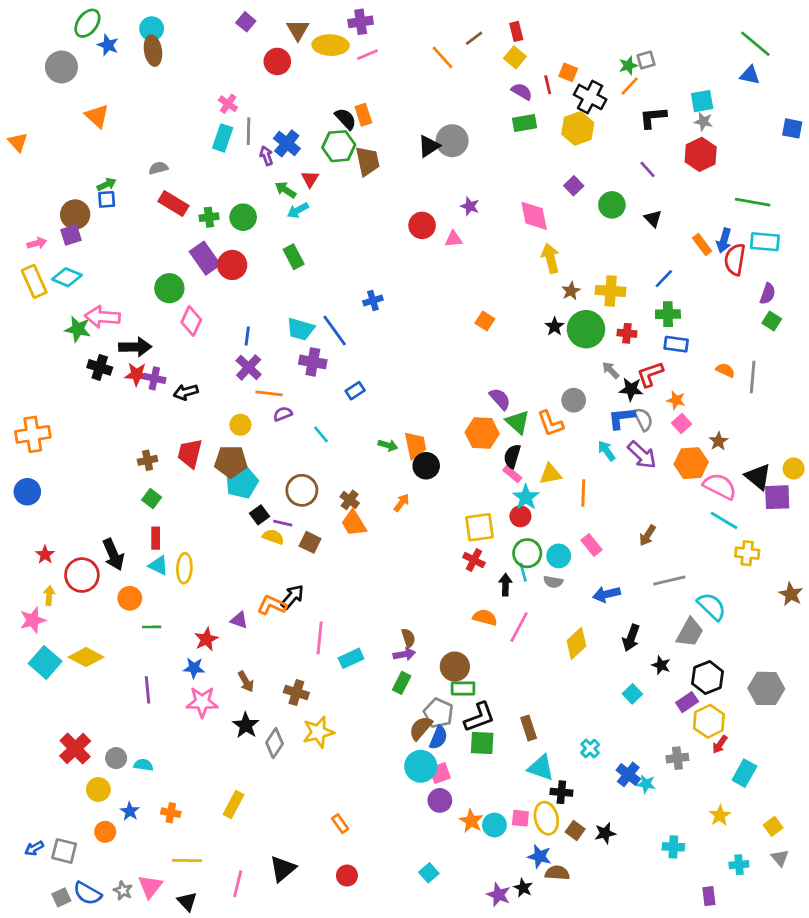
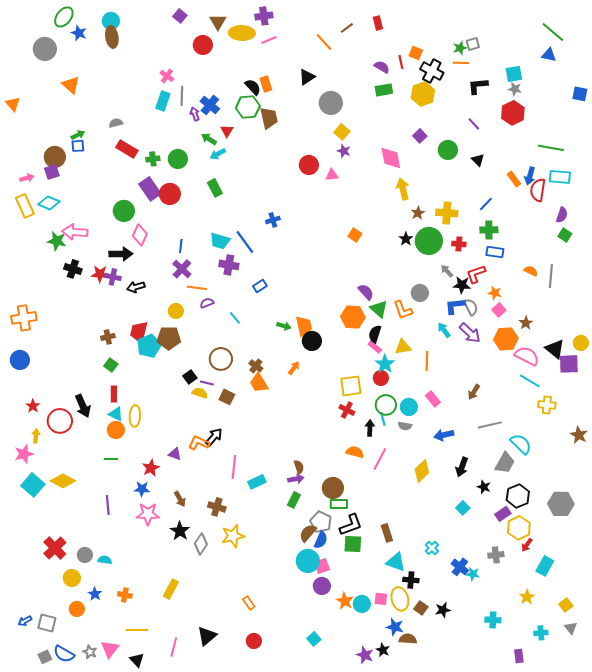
yellow square: (515, 57) -> (342, 132), moved
orange line: (630, 86) -> (461, 63), turned 49
black triangle: (429, 146) -> (307, 77), moved
black arrow: (135, 347) -> (121, 254), moved
cyan pentagon: (242, 482) -> (149, 346), moved
orange circle: (130, 598) -> (116, 430), moved

